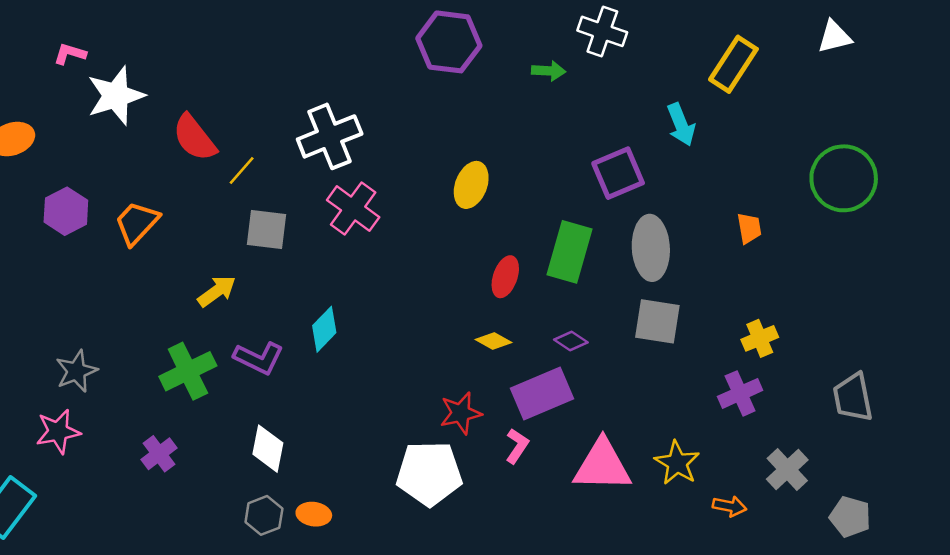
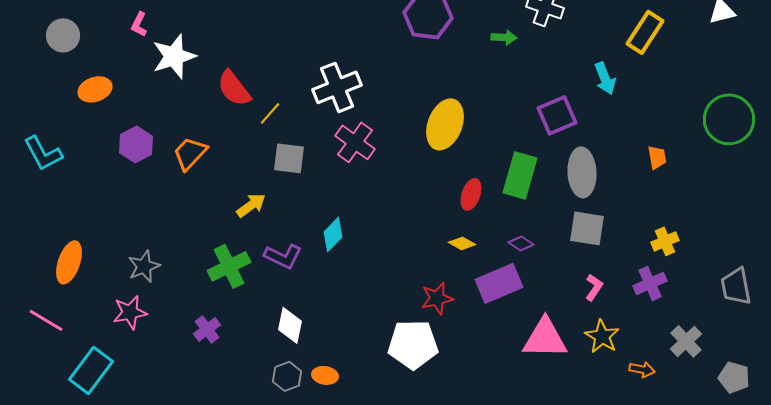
pink L-shape: (70, 54) -> (139, 24), turned -80
yellow ellipse: (471, 185) -> (445, 124), size x1.4
pink L-shape: (517, 446) -> (594, 287), moved

